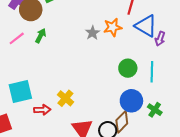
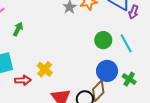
green arrow: (41, 36) -> (18, 29), moved
cyan line: (152, 72) -> (126, 43), turned -30

